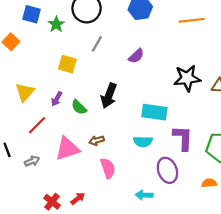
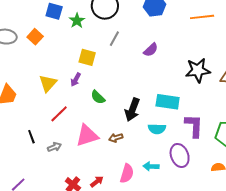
black arrow: (109, 96) -> (132, 110), moved
purple arrow: (57, 99) -> (76, 80), moved
brown arrow: (97, 140) -> (116, 138), moved
pink semicircle: (108, 168) -> (127, 173), moved, turned 36
cyan arrow: (144, 195) -> (151, 166), moved

